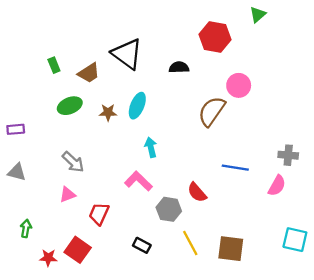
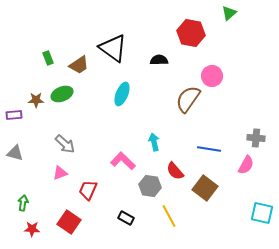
brown star: (108, 112) -> (36, 100), moved
cyan arrow: (151, 147) -> (154, 142), moved
brown square: (231, 249) -> (205, 188), moved, turned 30
red star: (48, 258) -> (32, 229), moved

